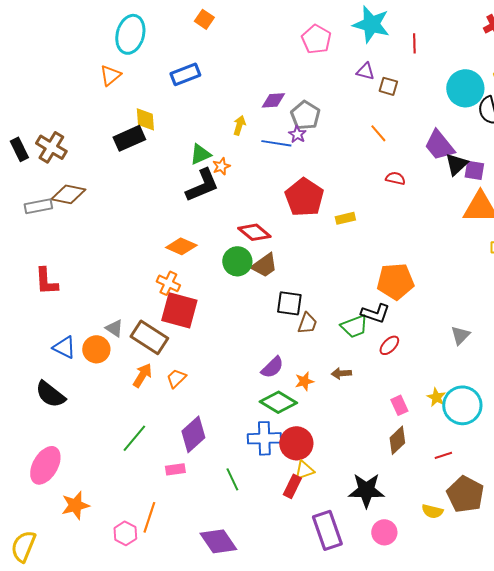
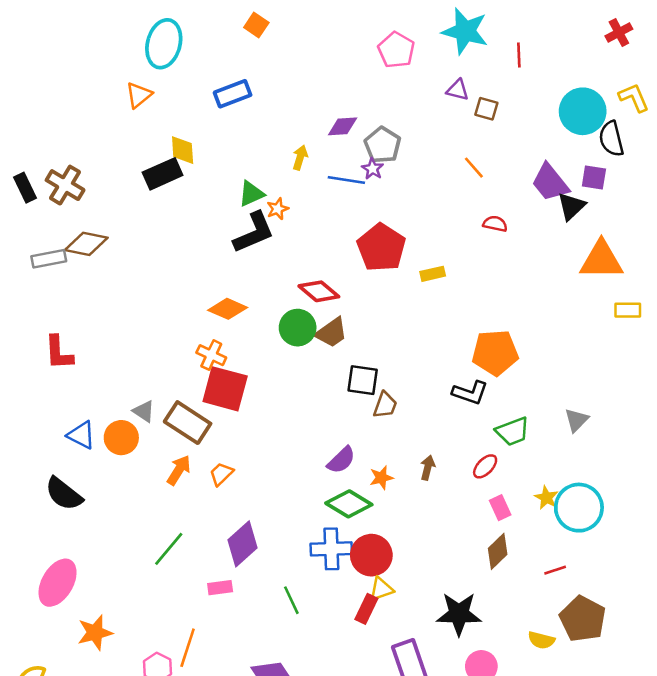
purple square: (474, 170) -> (594, 178), moved
green trapezoid: (354, 326) -> (513, 431), moved
red ellipse: (389, 345) -> (485, 466), moved
brown arrow: (341, 373) -> (428, 468), turned 108

